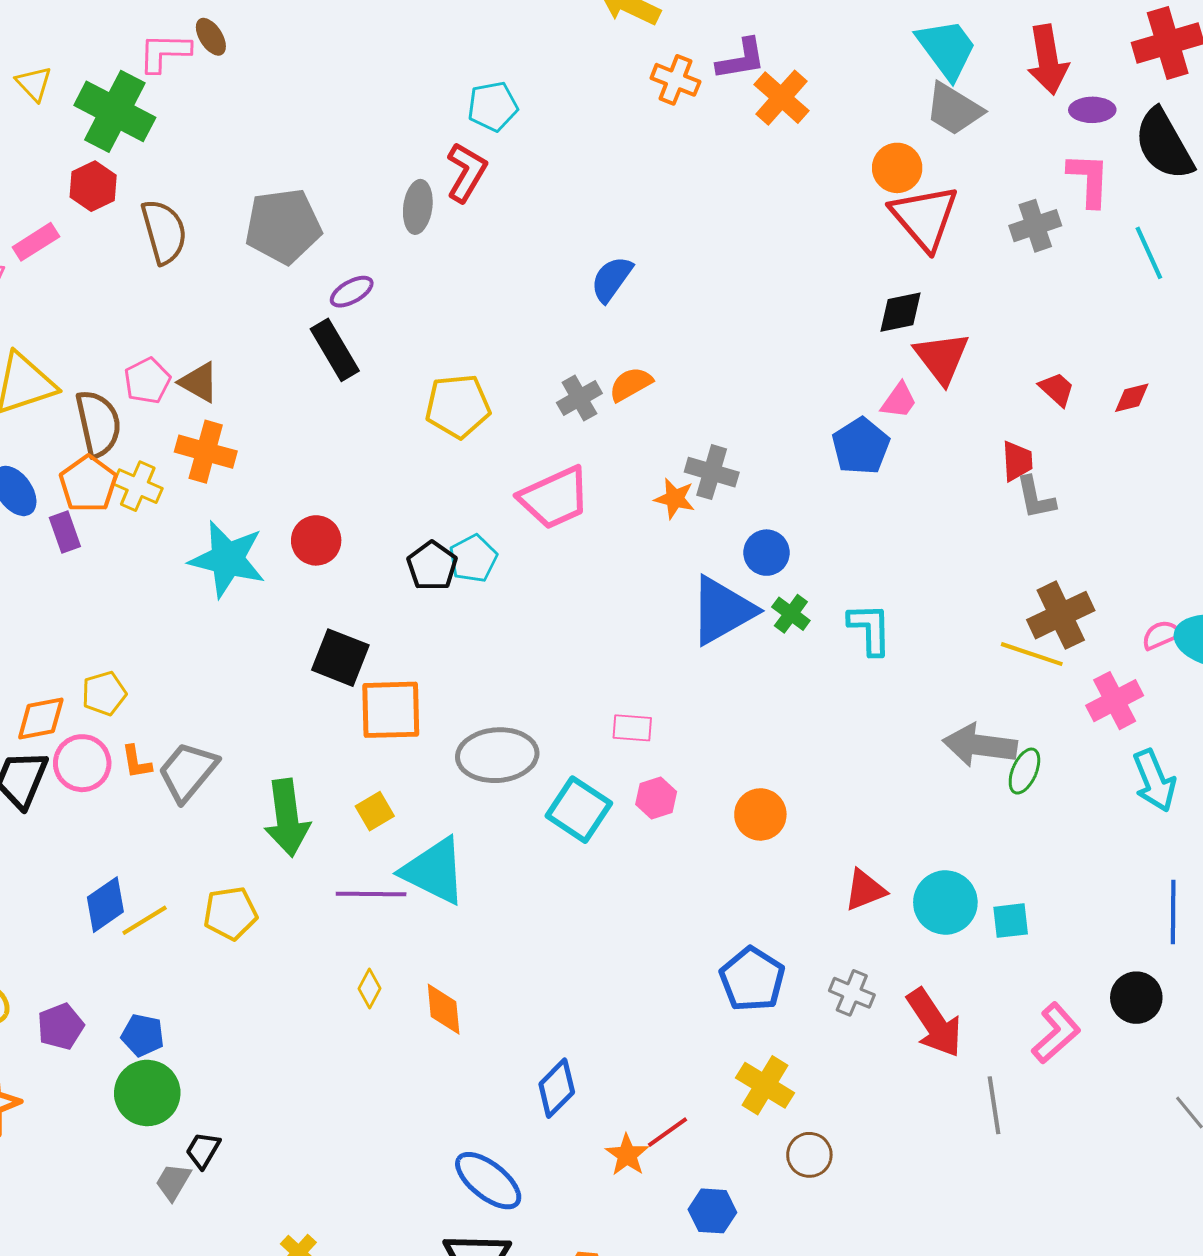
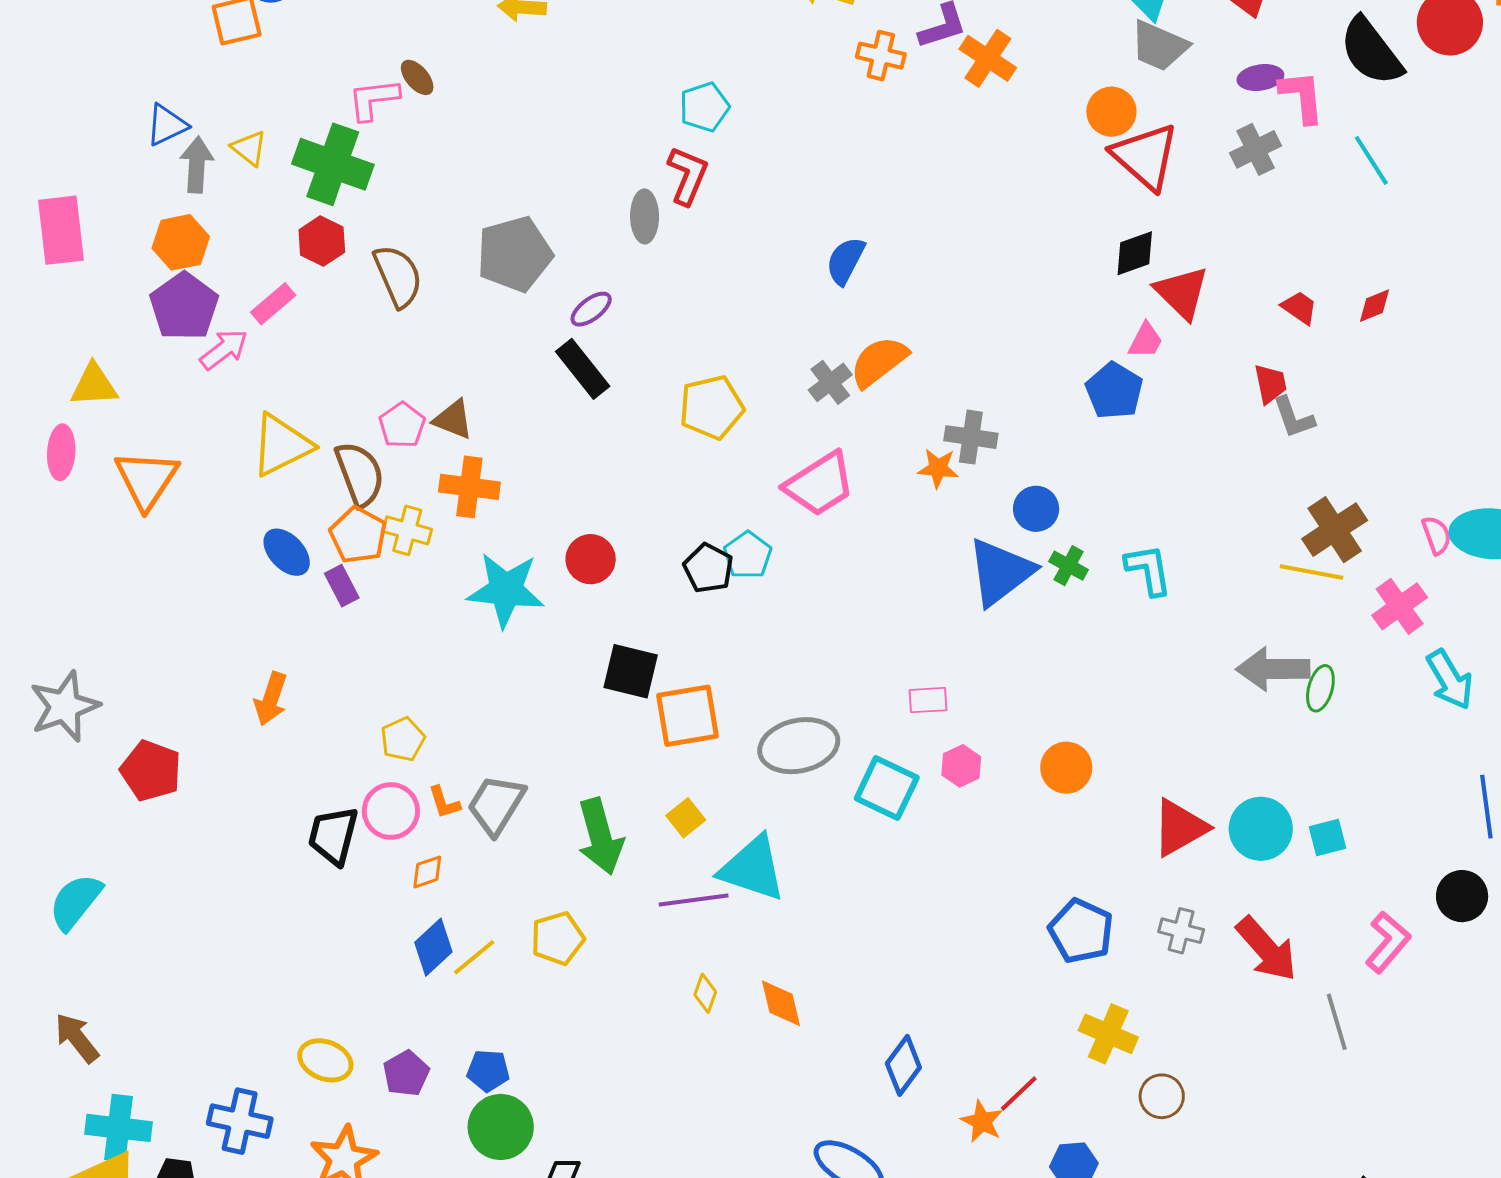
purple ellipse: (1092, 110) -> (1260, 78), moved
orange semicircle: (631, 384) -> (879, 362), size x1.4
pink semicircle: (1161, 635) -> (1436, 535), turned 102
orange diamond: (41, 719) -> (427, 872), moved, size x0.7
red triangle: (865, 890) -> (1180, 828), size x1.4

